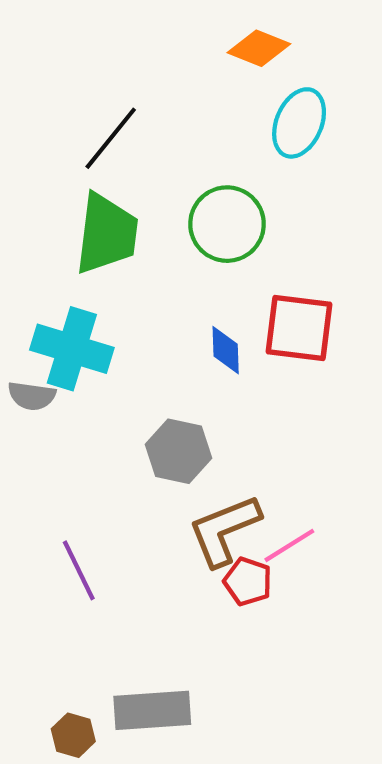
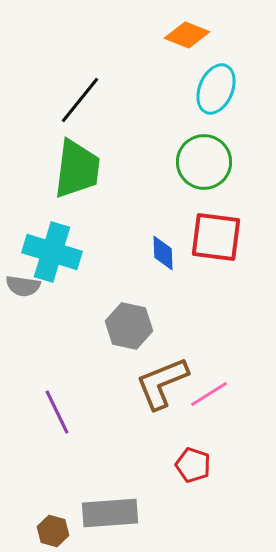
green circle: (227, 224) -> (204, 162), moved
red pentagon: (248, 581) -> (193, 465), moved

